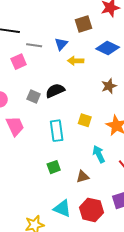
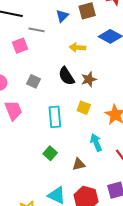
blue triangle: (61, 44) -> (62, 16), moved
brown star: (109, 86) -> (89, 79), moved
black semicircle: (55, 91) -> (66, 76), moved, turned -102
green square: (54, 167) -> (50, 153), turned -32

